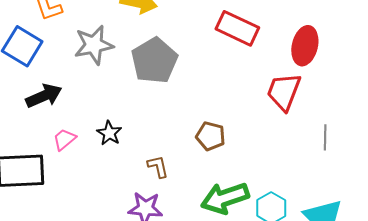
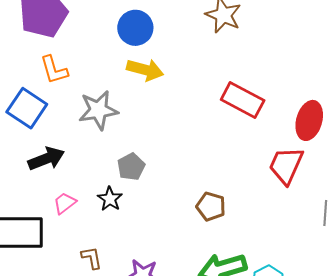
gray pentagon: (154, 61) -> (131, 167), moved, size x0.6
brown L-shape: (158, 167) -> (92, 258), moved

